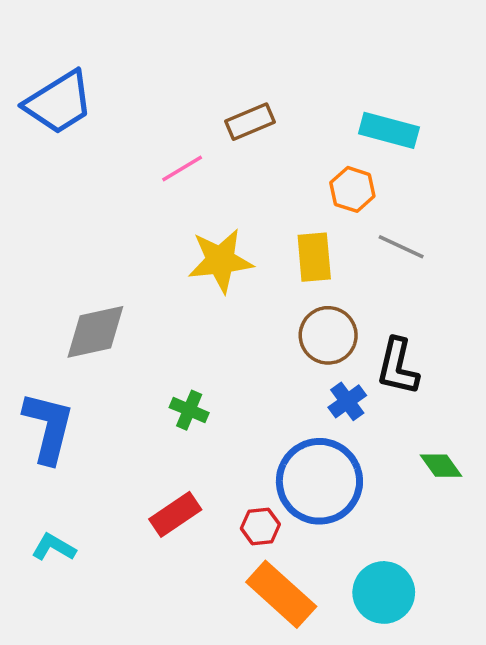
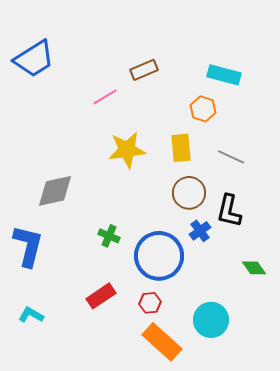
gray line: (401, 247) -> (231, 157), moved
blue circle: (319, 481) -> (159, 256), moved
cyan circle: (384, 592) -> (211, 320), moved

